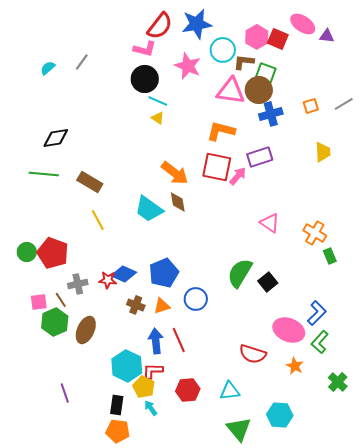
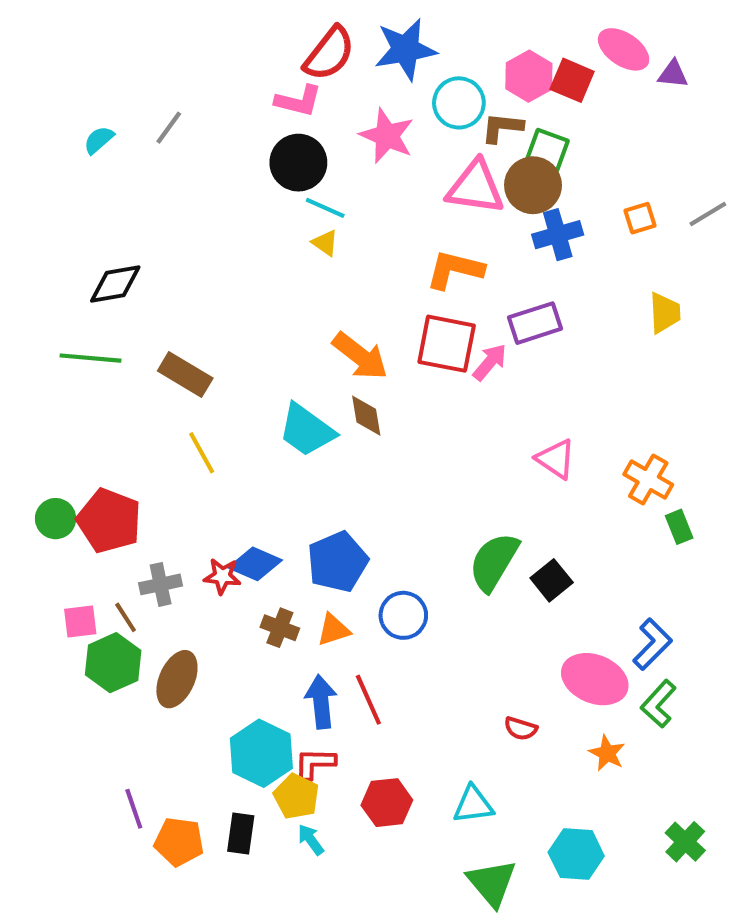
red semicircle: (253, 354) -> (521, 729), size x0.6
green cross: (338, 382) -> (685, 842), moved
orange pentagon: (118, 431) -> (179, 842), moved

